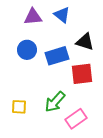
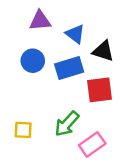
blue triangle: (62, 15) -> (75, 34), moved

